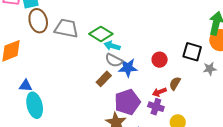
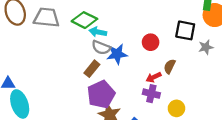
purple pentagon: (127, 102) -> (101, 94), moved

